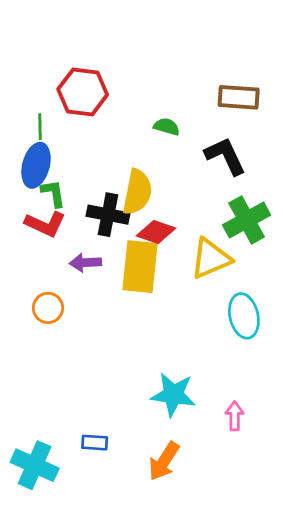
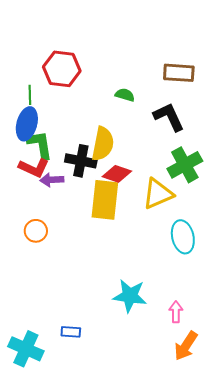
green L-shape: (53, 193) -> (40, 145), size x1.4
purple arrow: (85, 263) -> (52, 180), moved
orange arrow: (164, 461) -> (186, 346), moved

